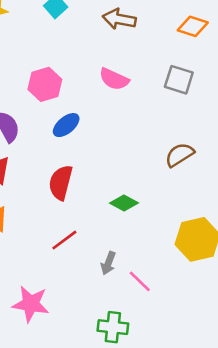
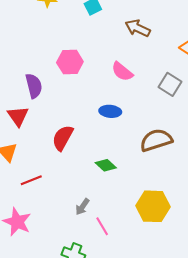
blue ellipse: (66, 125) -> (110, 111), moved, turned 30
brown semicircle: (180, 155) -> (156, 140), size x1.4
red line: (64, 240) -> (31, 180), moved

